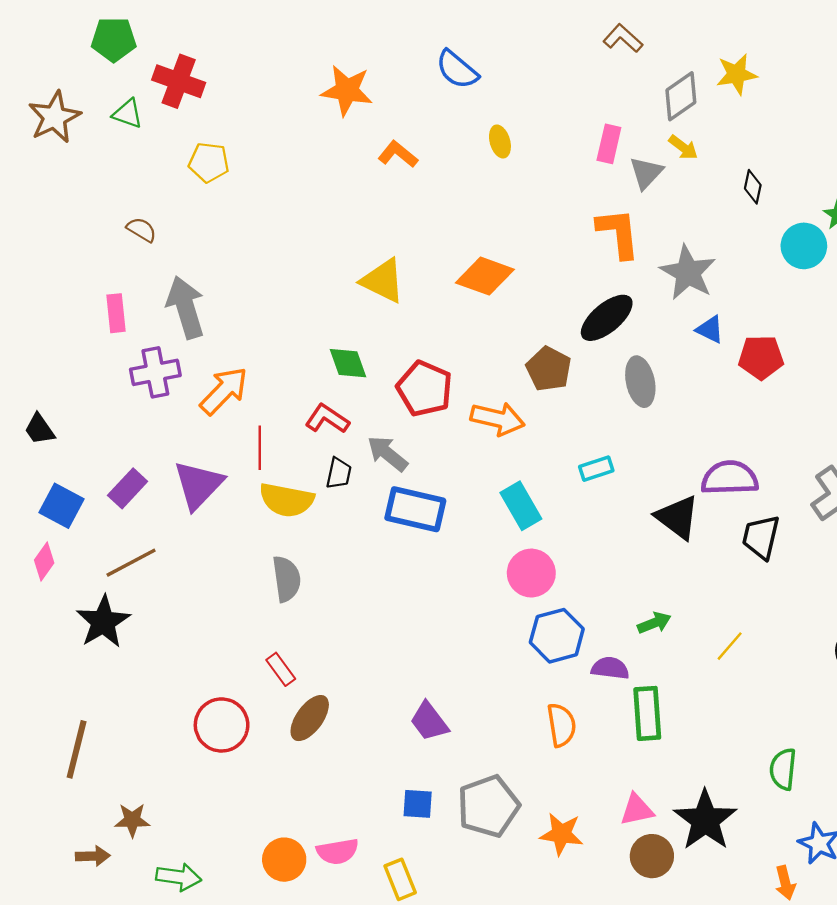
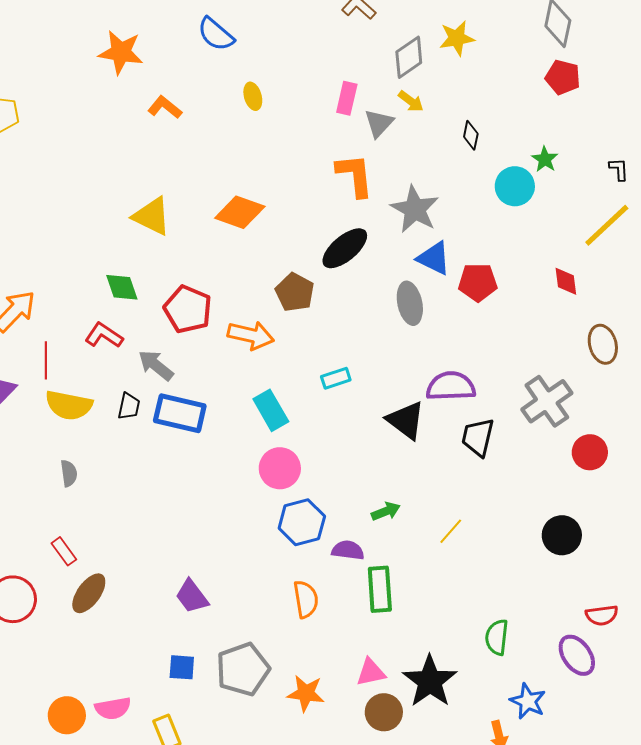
blue triangle: (710, 329) -> (434, 258), size x1.4
gray ellipse: (640, 382) -> (410, 303), moved
black trapezoid: (339, 473) -> (129, 406), moved
gray semicircle: (287, 579) -> (69, 473), size x0.7

